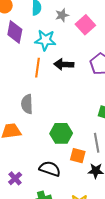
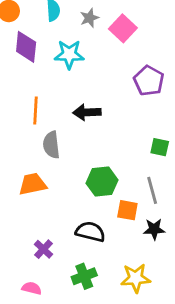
black arrow: (64, 64) -> (87, 112), moved
orange line: (37, 68) -> (35, 110), moved

